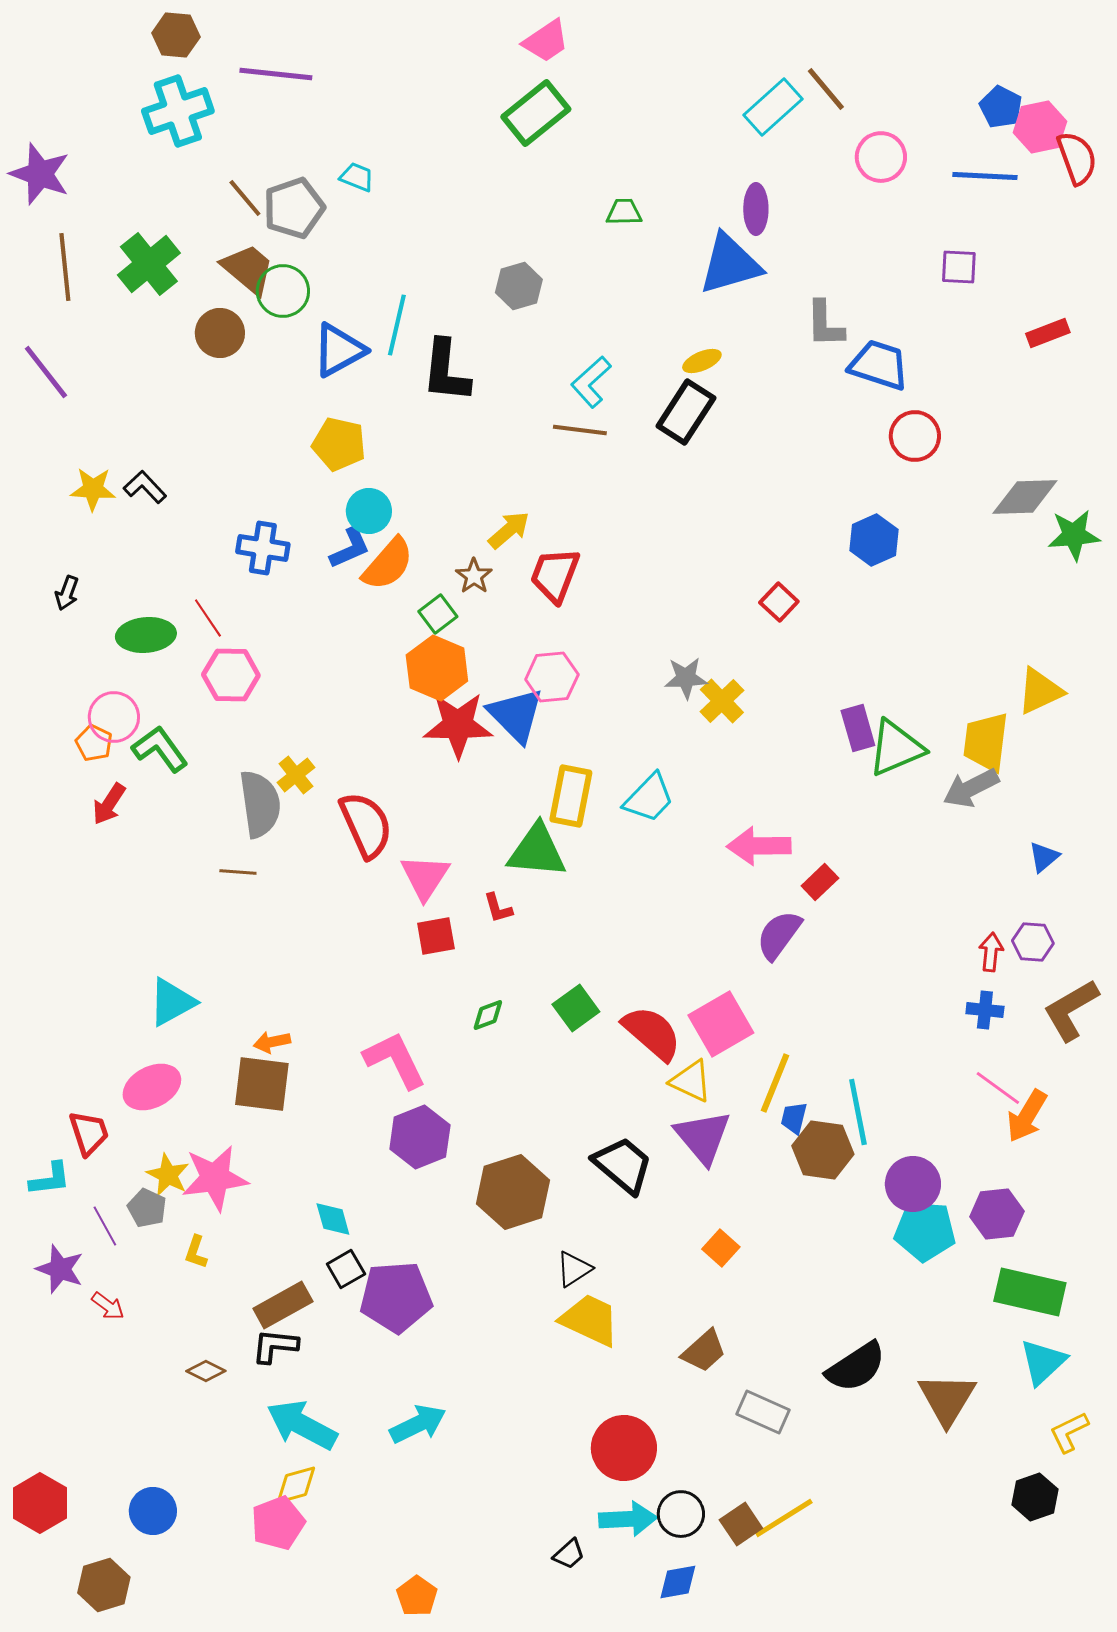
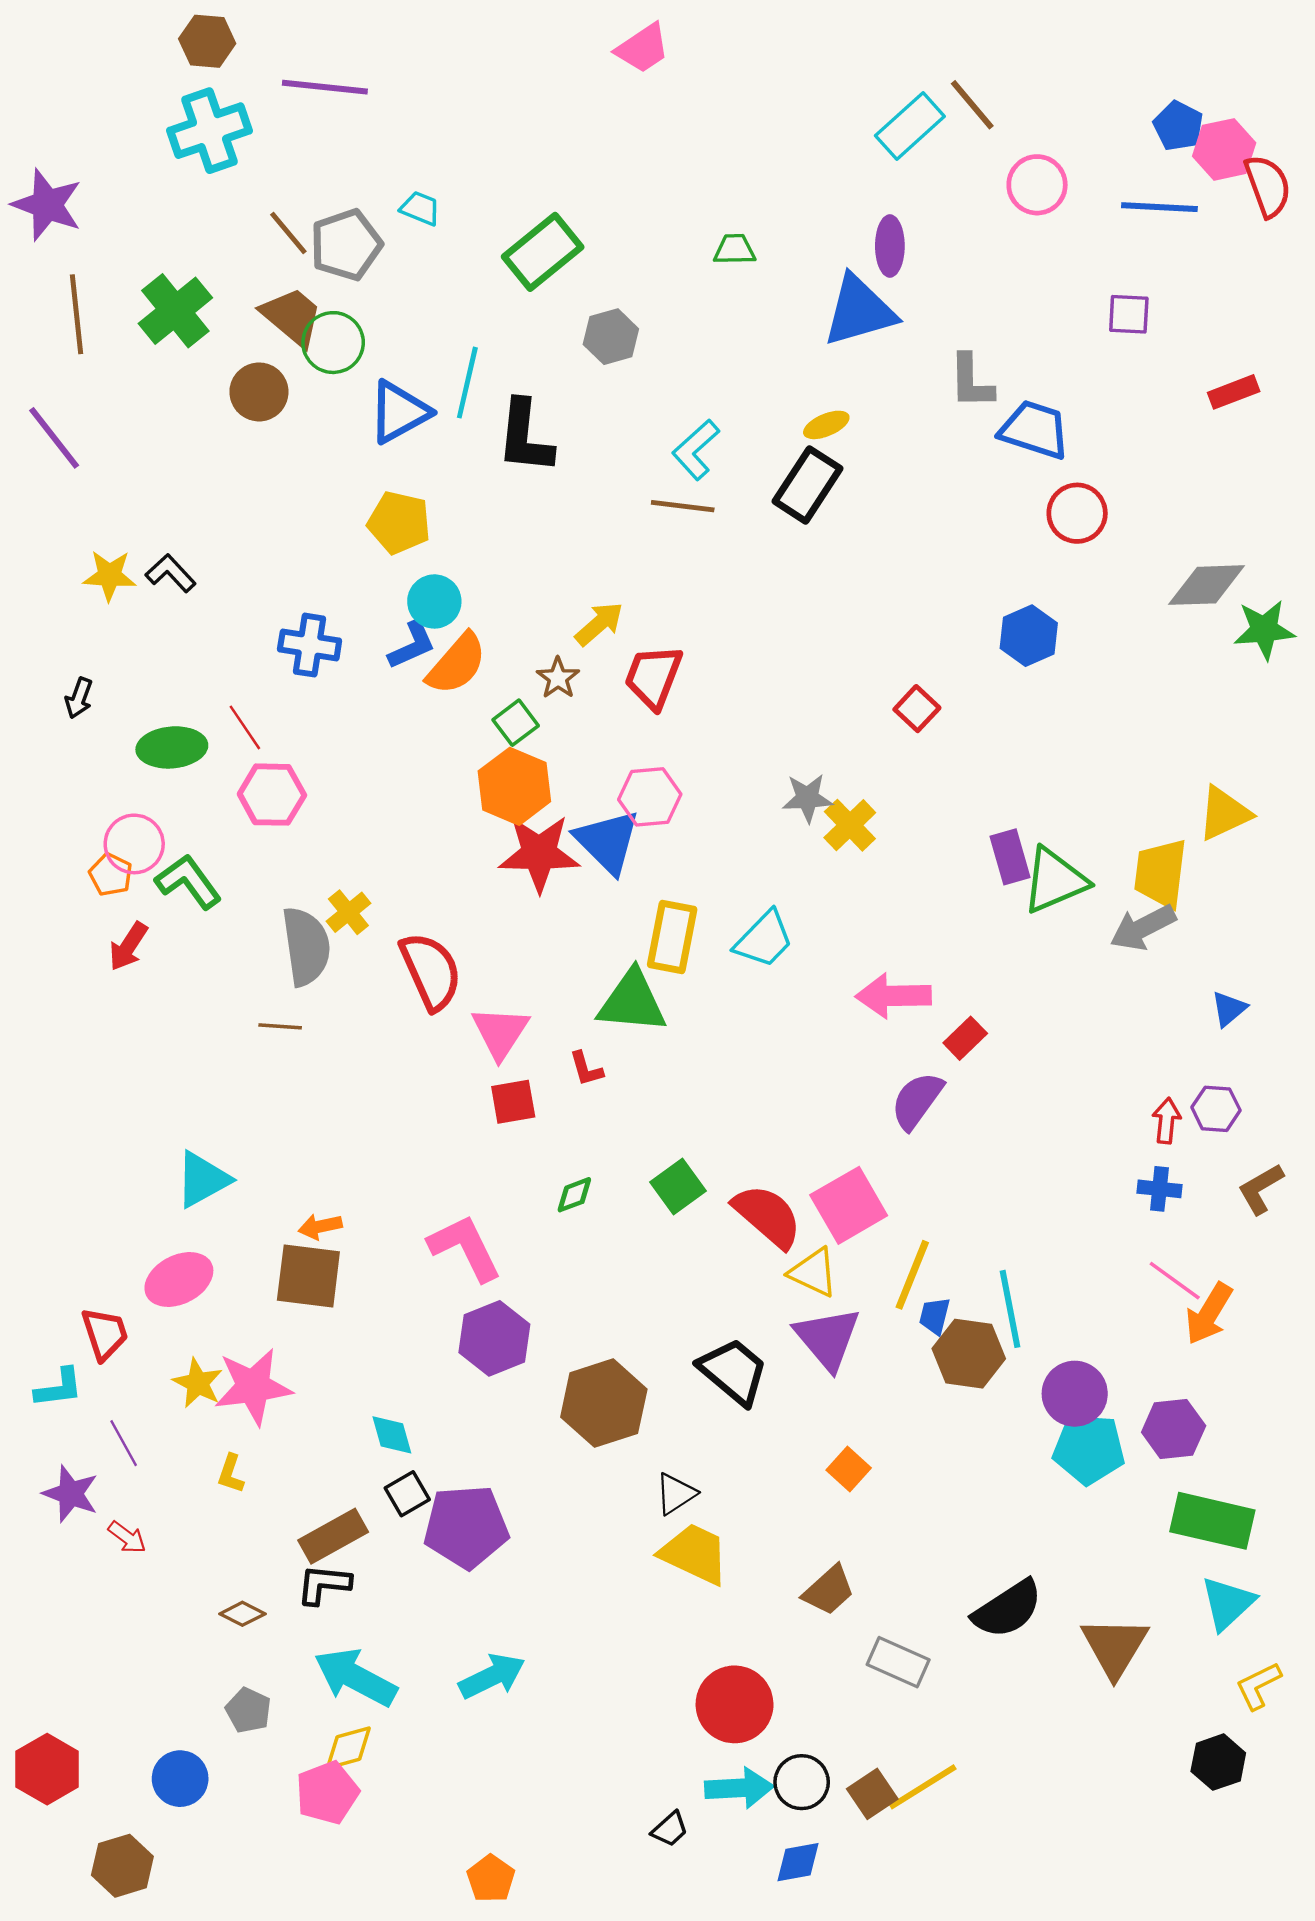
green rectangle: (536, 113) -> (543, 252), moved
brown L-shape: (1071, 1010) -> (1261, 1189), size x0.7
gray pentagon: (147, 1208) -> (248, 1710), moved

